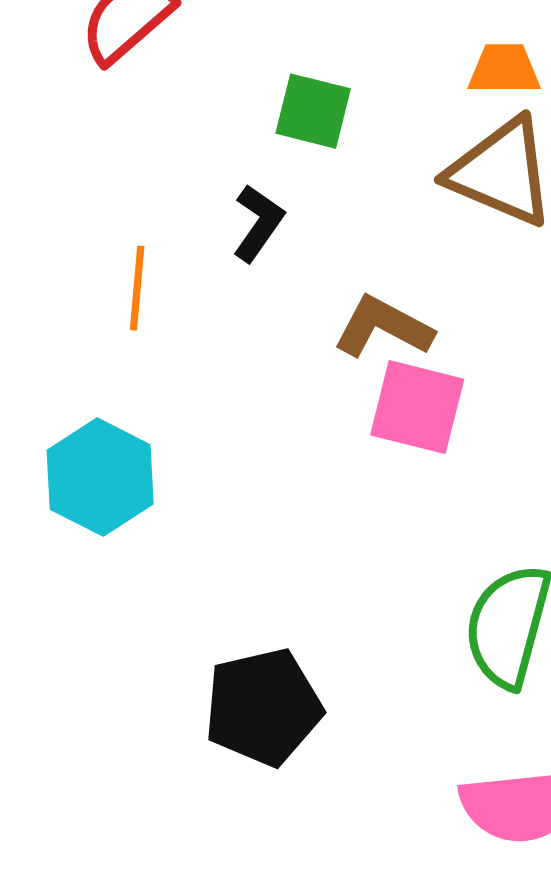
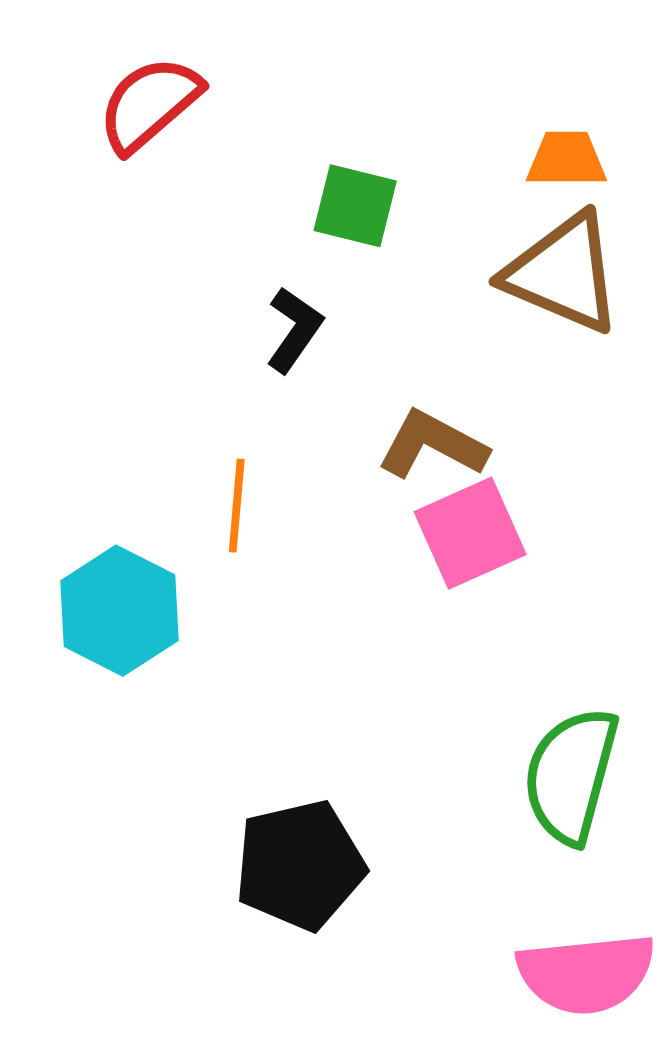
orange line: (137, 288) -> (237, 506), moved
pink square: (417, 407) -> (470, 533), turned -38

